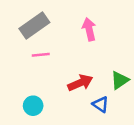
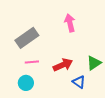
gray rectangle: (34, 25) -> (27, 38), moved
pink line: (41, 55) -> (32, 62), moved

